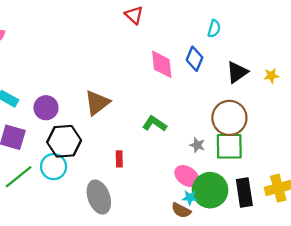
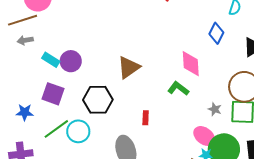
pink diamond: (162, 64) -> (191, 64), moved
purple circle: (46, 108) -> (71, 61), moved
cyan circle: (54, 167) -> (78, 131), moved

